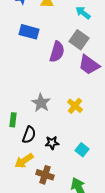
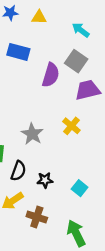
purple trapezoid: (89, 65) -> (88, 90), turned 130
yellow cross: (75, 106) -> (71, 126), moved

